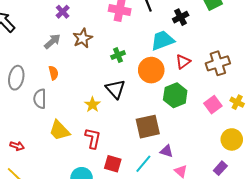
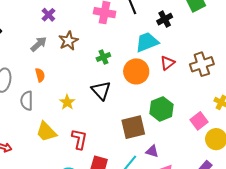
green hexagon: (175, 95) -> (161, 109), moved
yellow star: (92, 105) -> (67, 102), moved
pink square: (213, 105) -> (199, 121), moved

